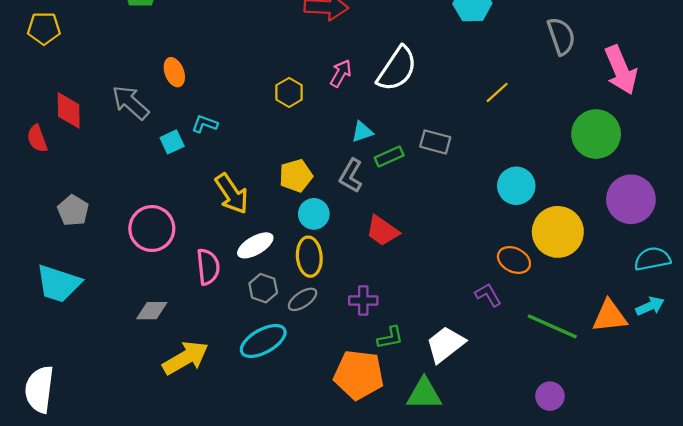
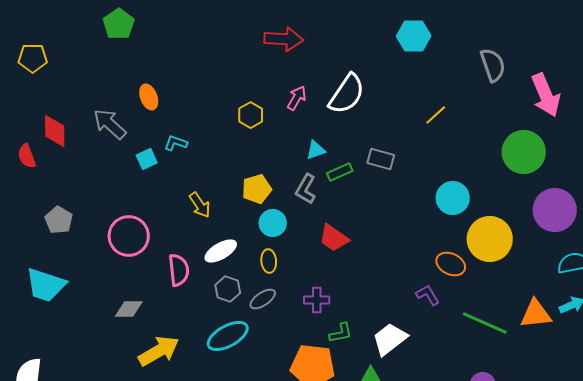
yellow arrow: (232, 194) -> (200, 205), size x0.7
yellow ellipse: (309, 257) -> (269, 261), size x0.7

